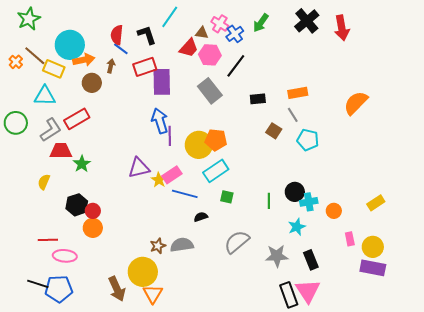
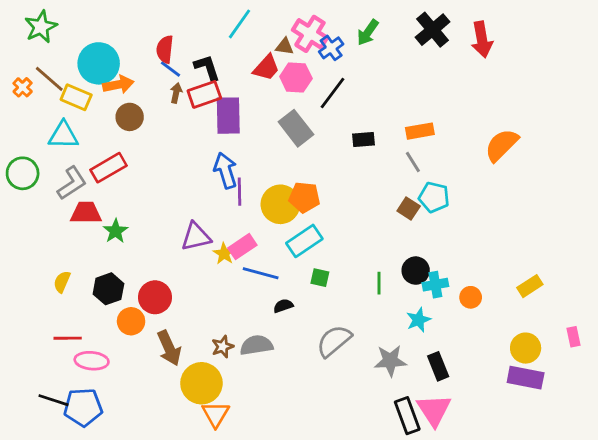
pink cross: (220, 24) -> (310, 34), size x1.4
black L-shape: (147, 35) -> (207, 68), moved
brown arrow: (111, 66) -> (176, 93), moved
brown square: (274, 131) -> (409, 209), moved
yellow semicircle: (44, 182) -> (62, 282), moved
red circle: (93, 211) -> (155, 297), moved, size x1.5
pink rectangle: (350, 239) -> (573, 337), moved
brown arrow: (117, 289) -> (169, 348), moved

